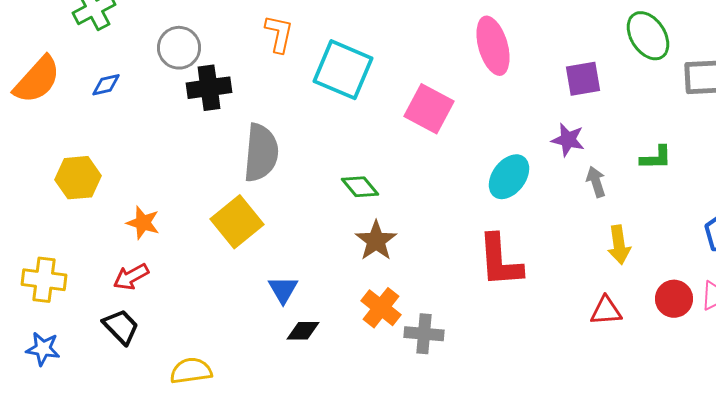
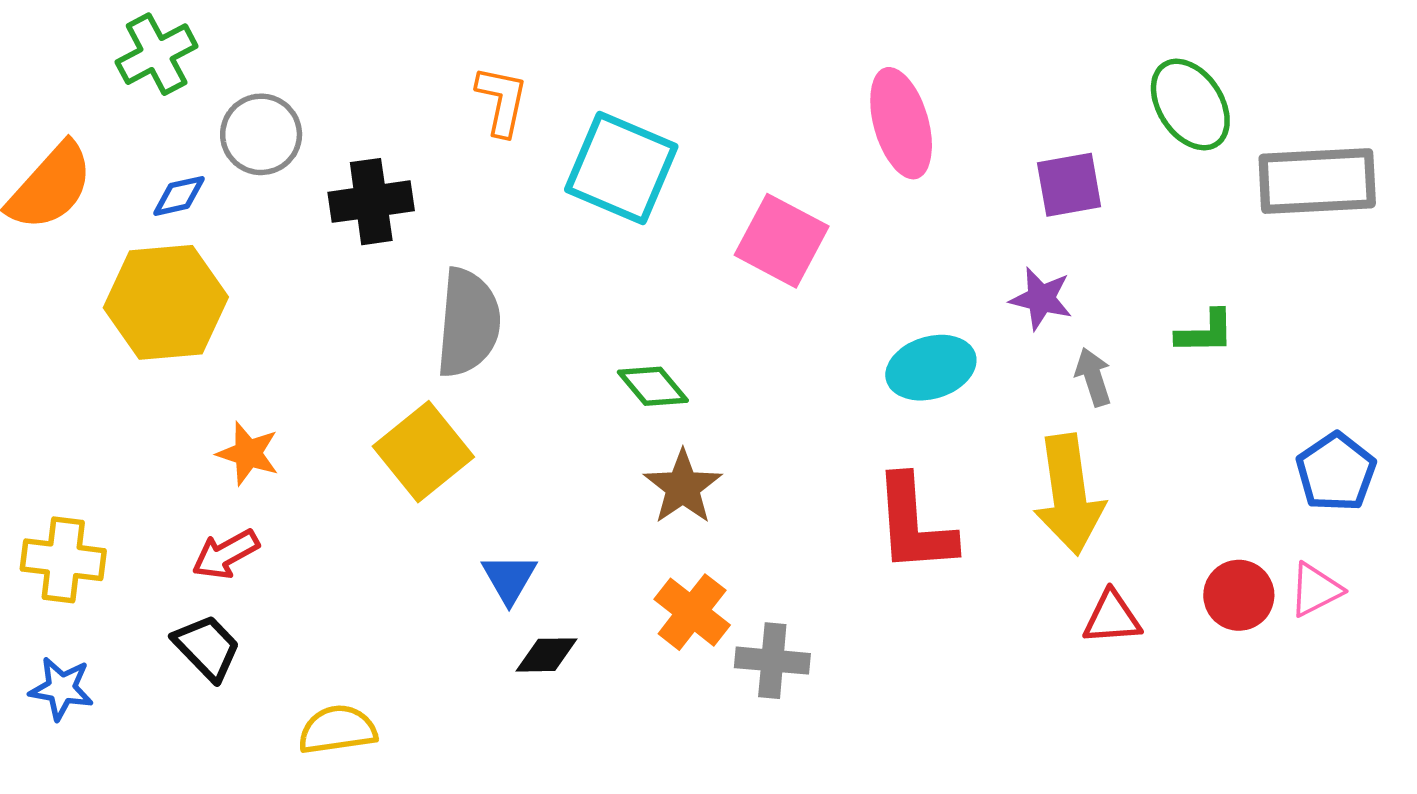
gray circle: (179, 48) -> (261, 134), moved
cyan ellipse: (509, 177) -> (931, 368), turned 36
yellow hexagon: (78, 178) -> (166, 302), moved, size x1.4
yellow arrow: (619, 245) -> (1069, 494), moved, size x1.6

